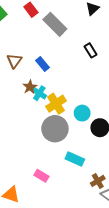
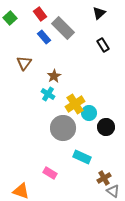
black rectangle: (90, 50) -> (103, 45), moved
blue rectangle: (42, 64) -> (44, 37), moved
brown star: (30, 87) -> (54, 76), moved
yellow cross: (56, 104) -> (75, 104), moved

